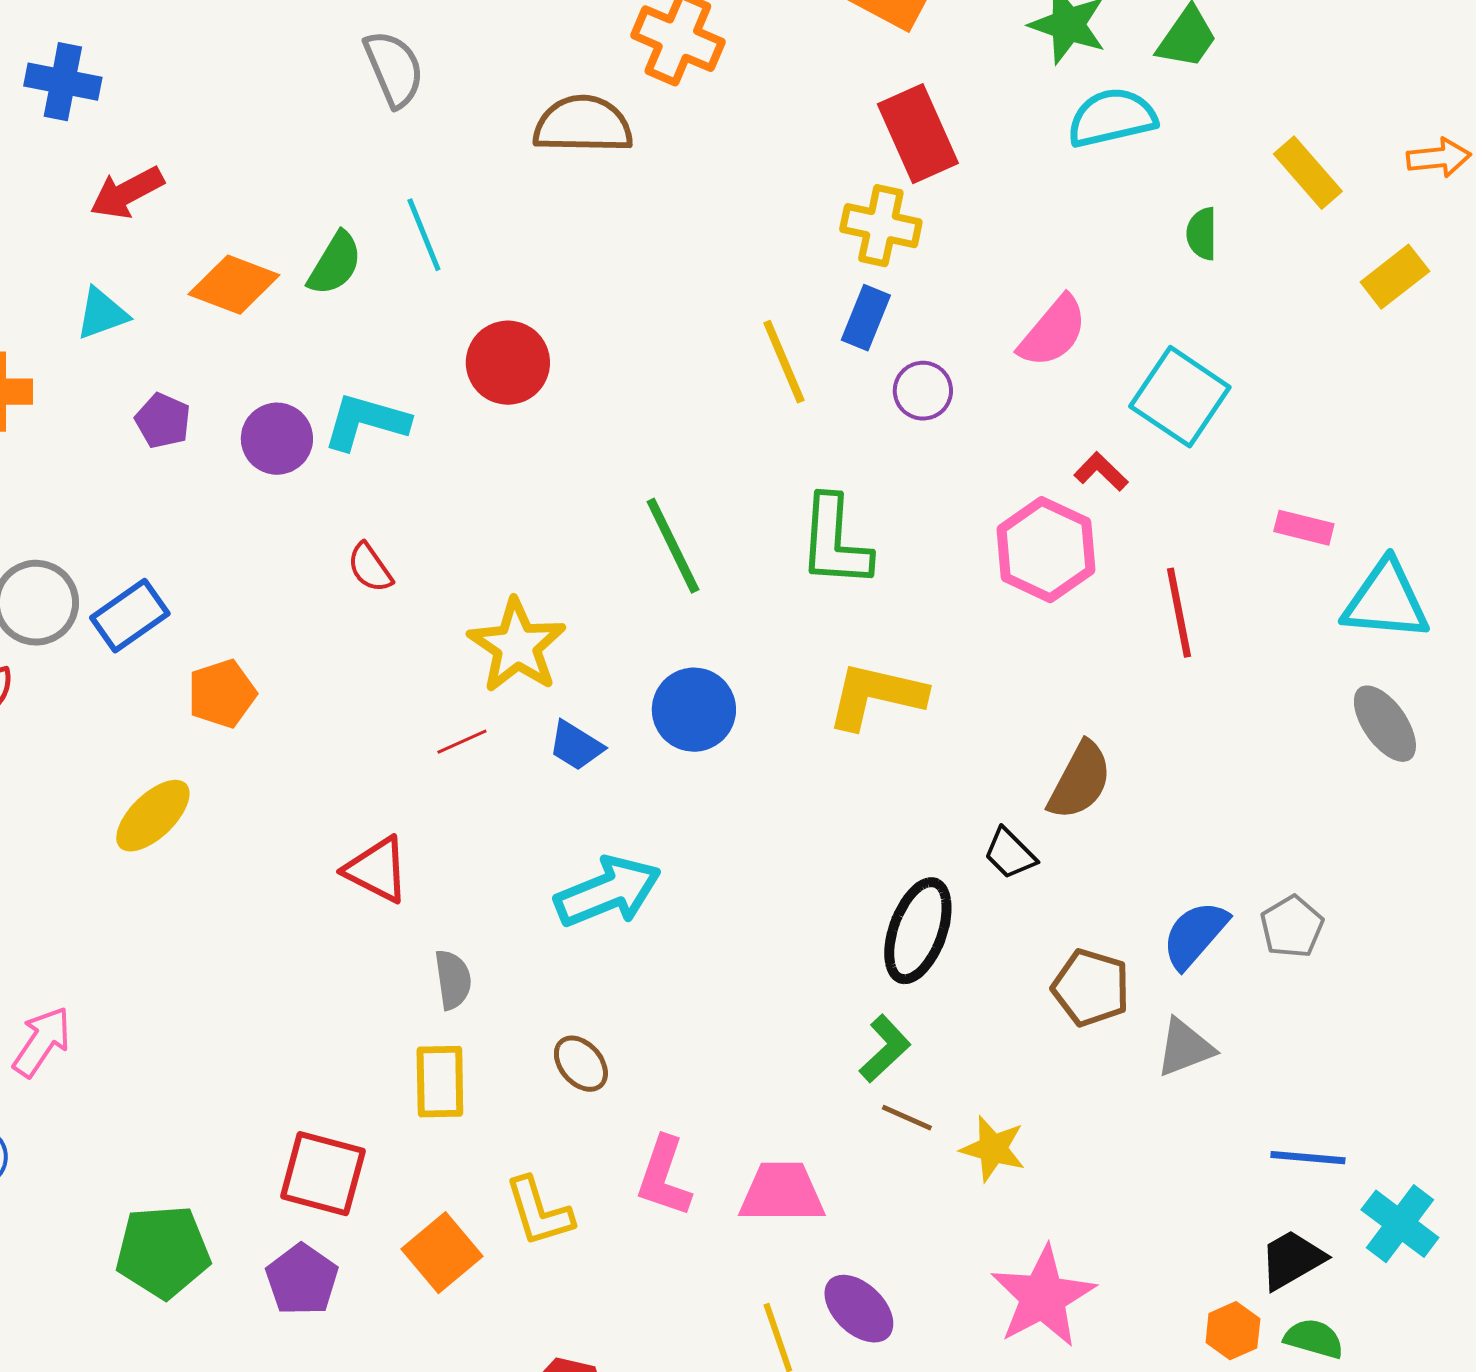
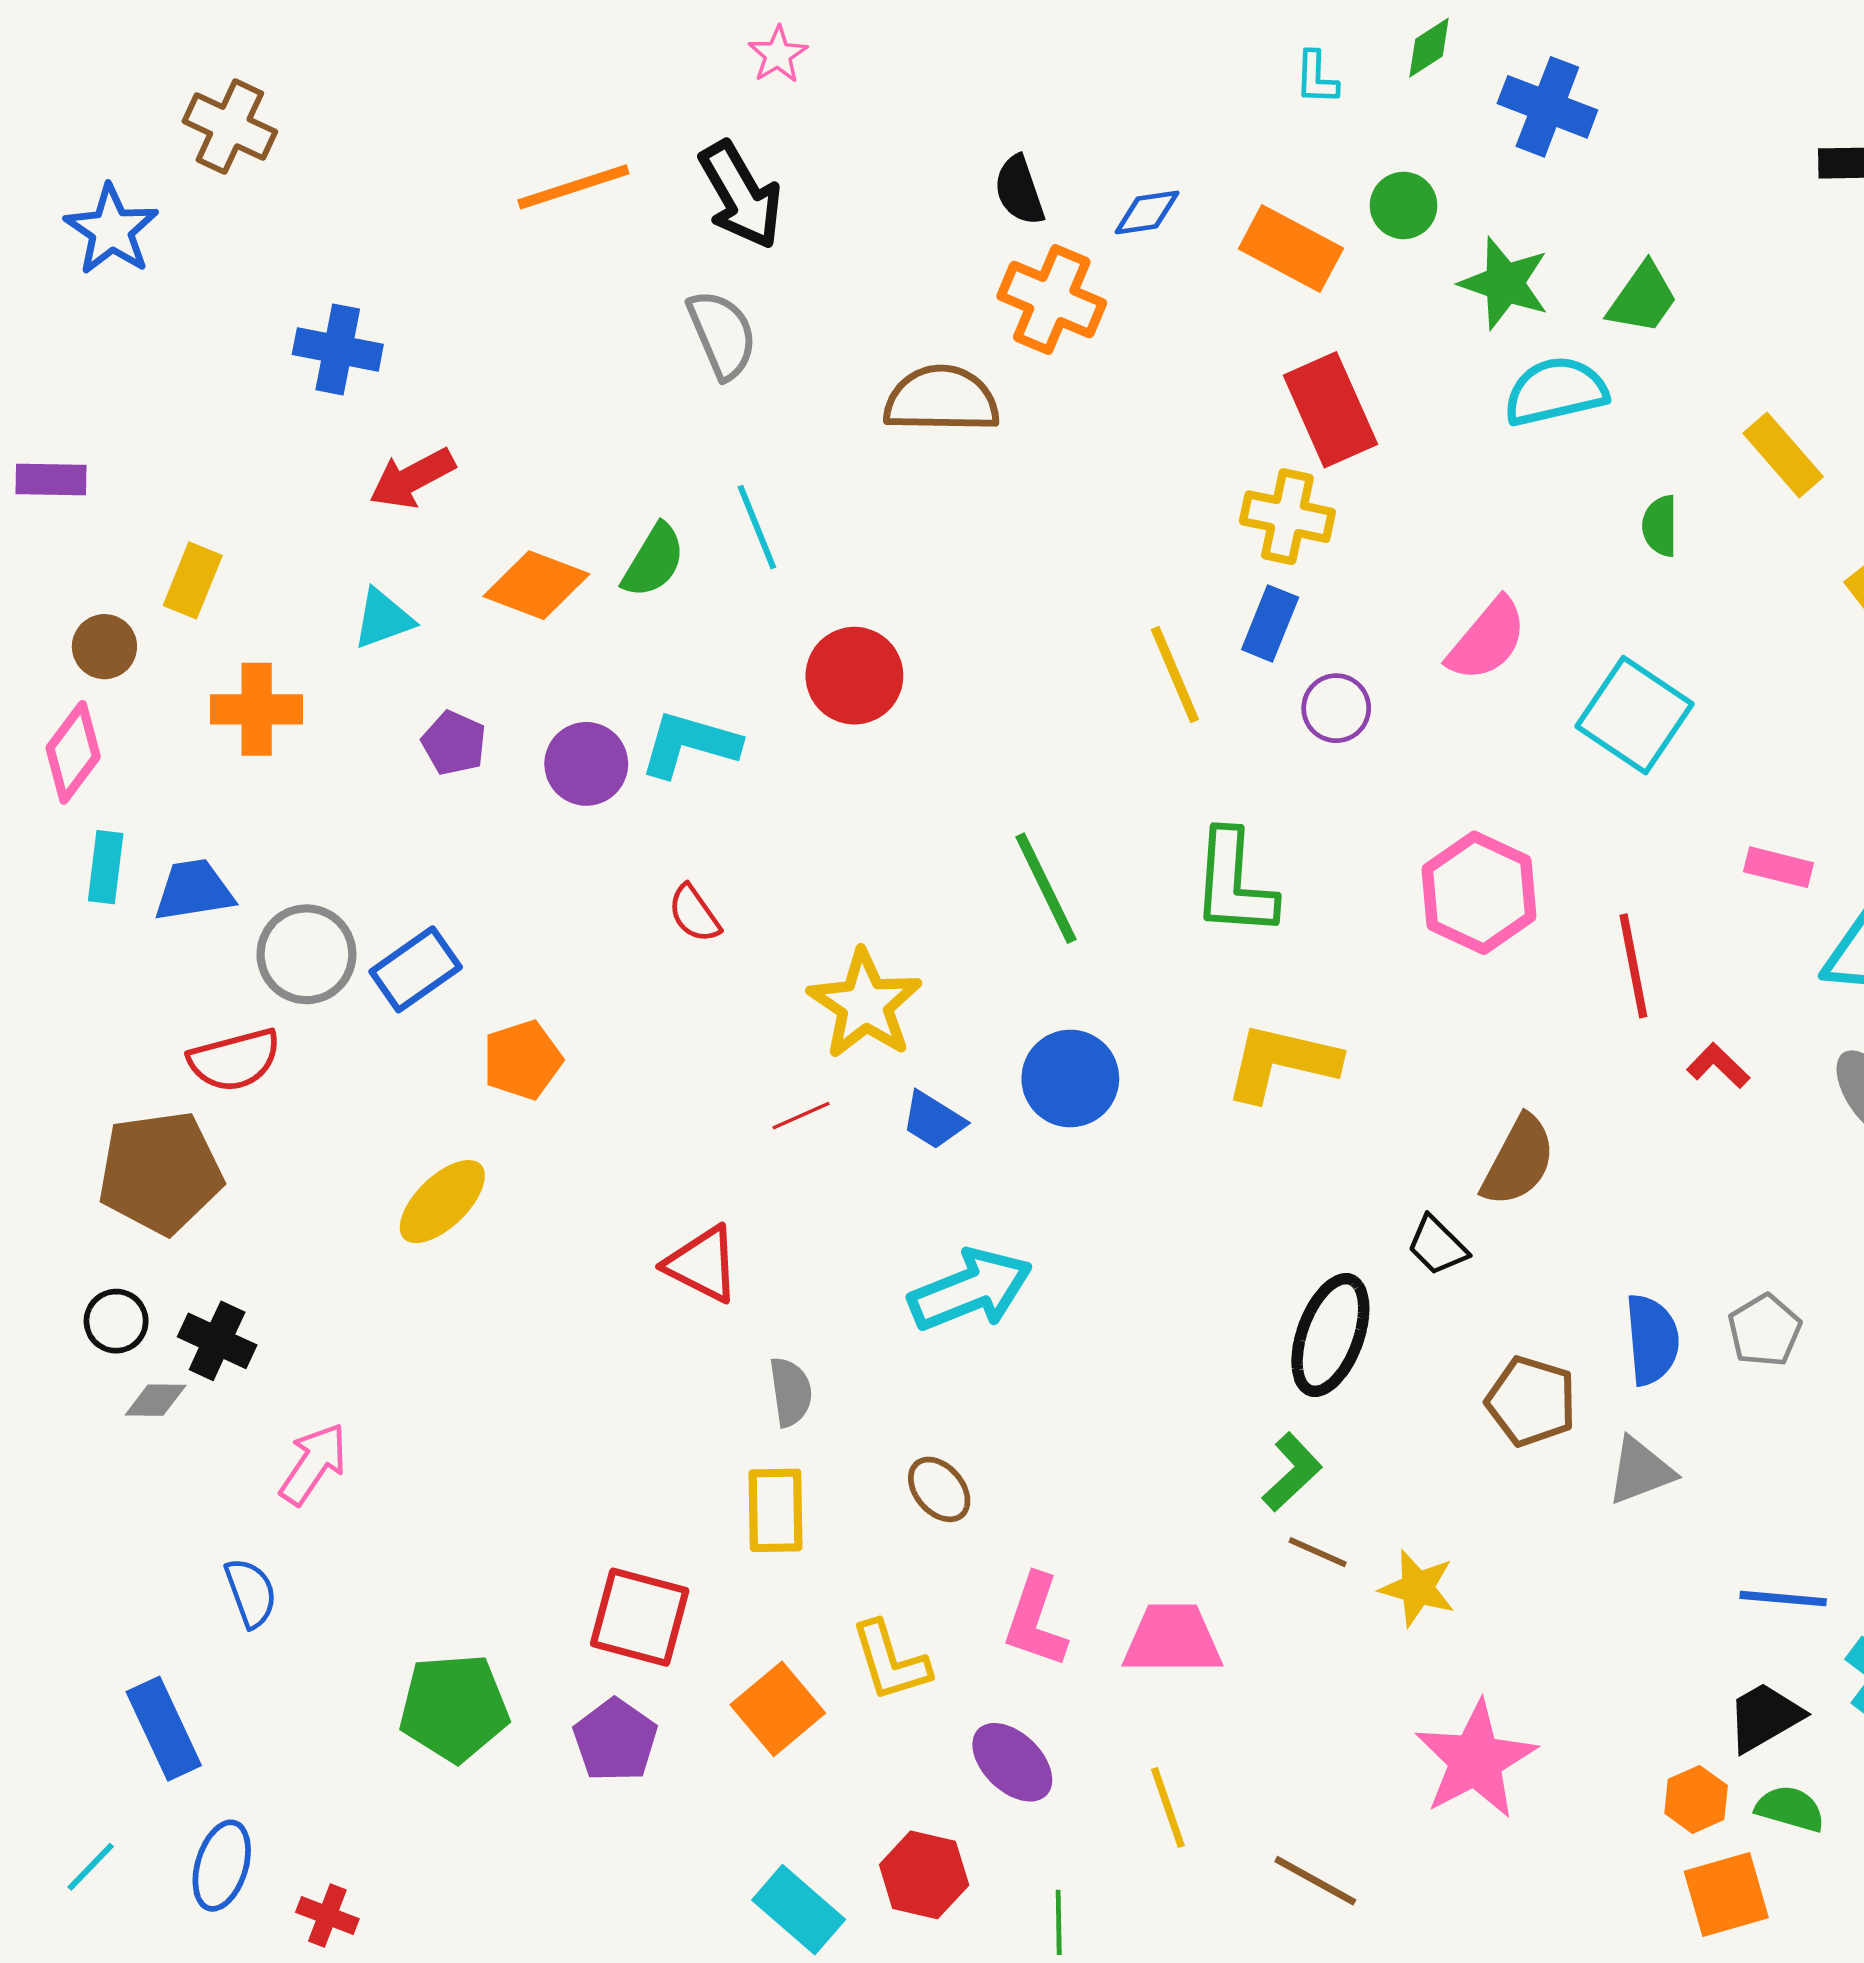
red L-shape: (1101, 472) -> (1718, 1066), moved
blue semicircle: (1195, 935) -> (1652, 1340), turned 134
purple ellipse: (859, 1309) -> (1012, 1762), moved

